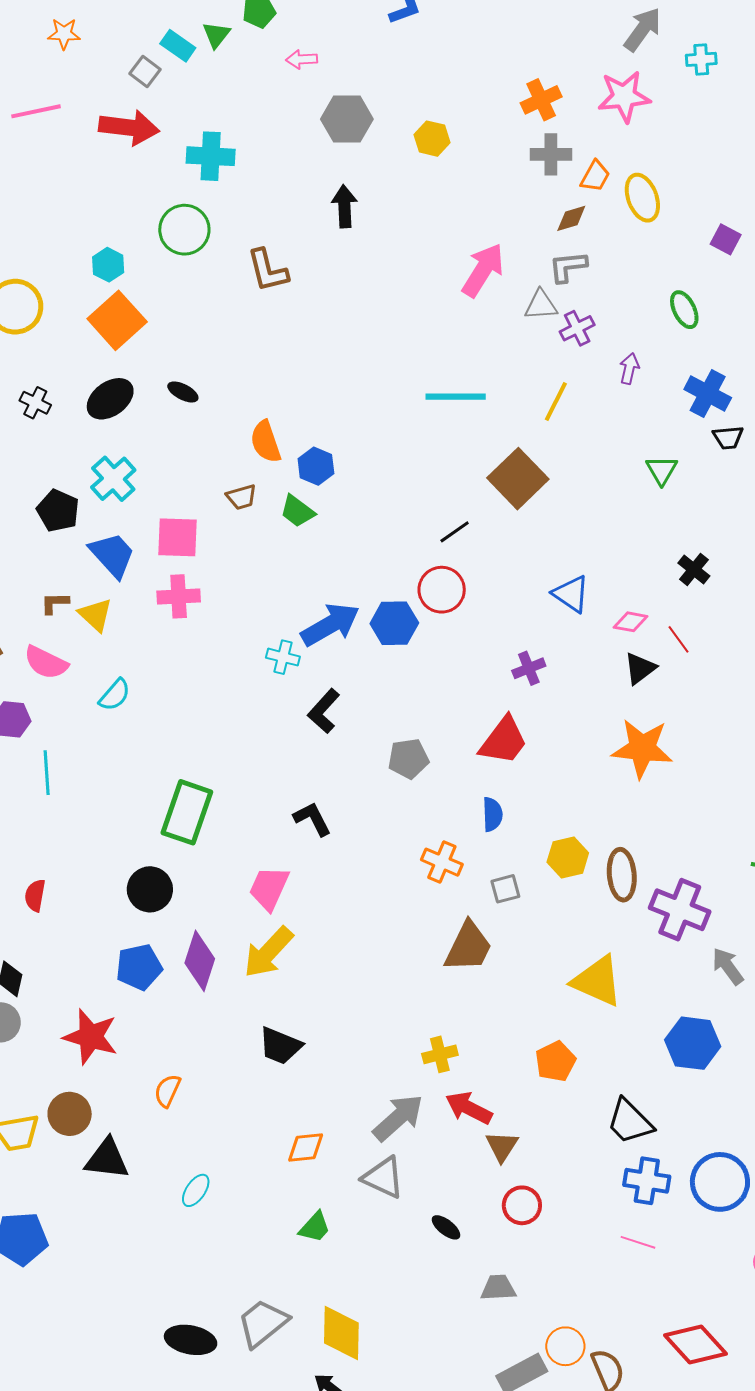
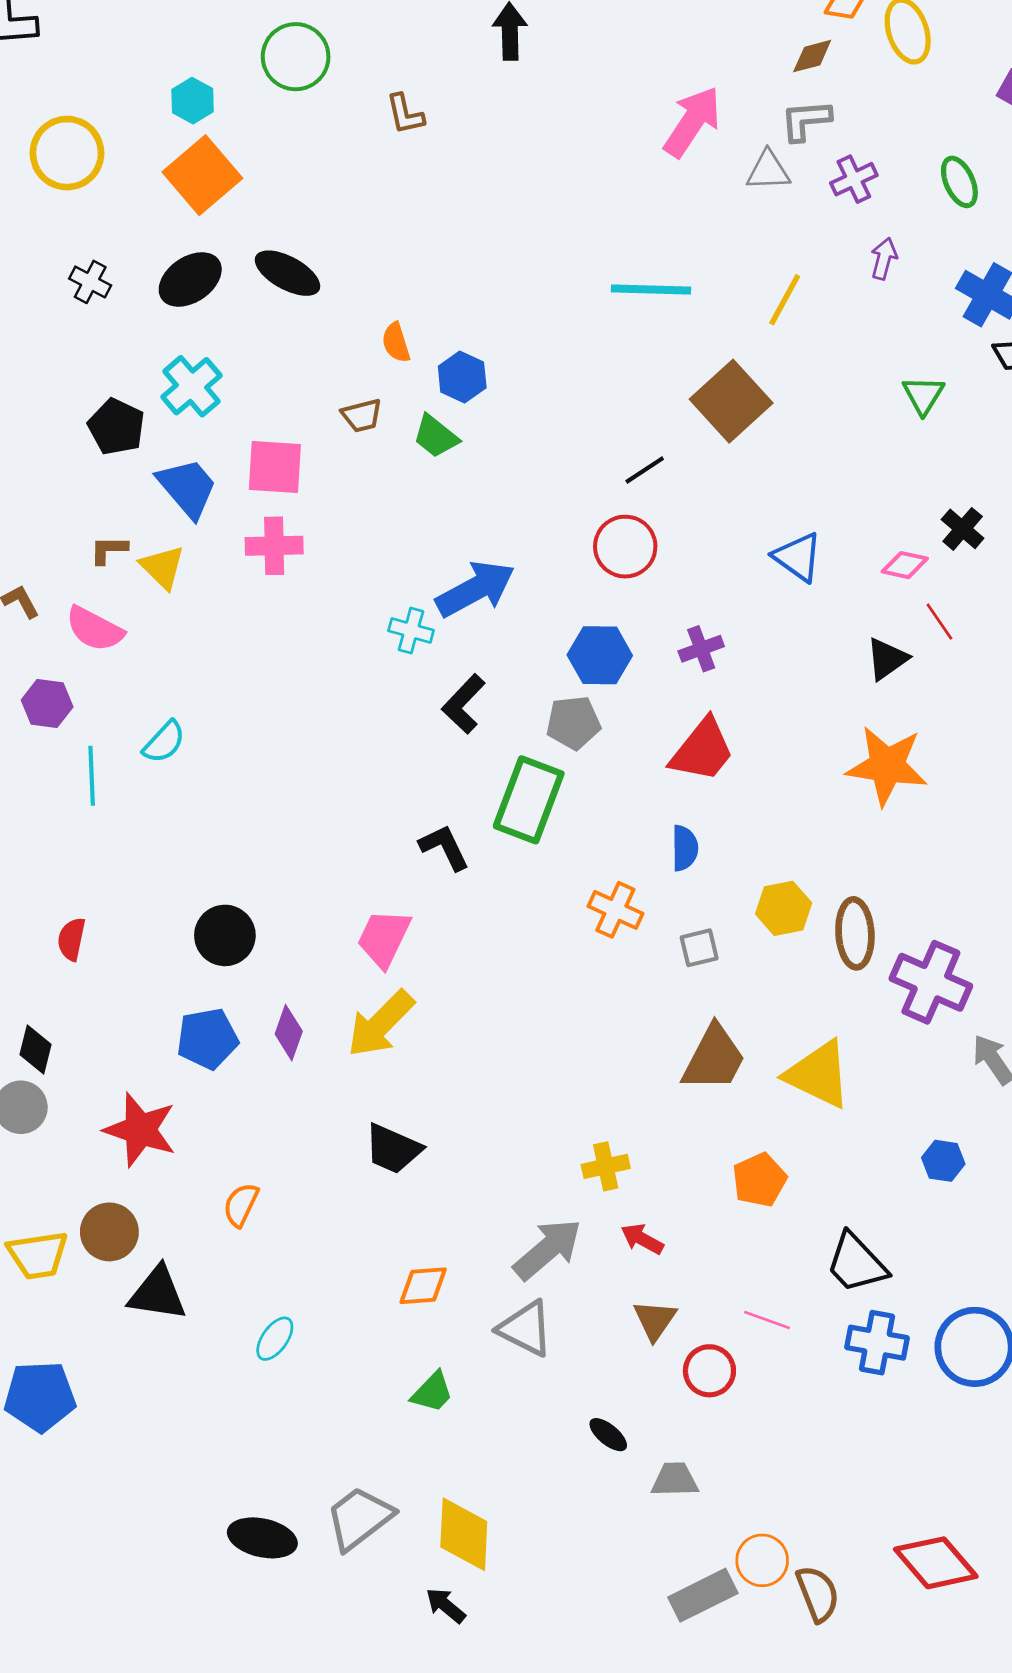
brown L-shape: (268, 270) -> (405, 114), size x0.7
purple cross: (577, 328) -> (854, 179), moved
black ellipse: (183, 392) -> (287, 273), size x1.6
orange semicircle: (266, 442) -> (396, 343), size x0.7
pink diamond: (631, 622) -> (905, 565), moved
blue hexagon: (394, 623) -> (600, 655), moved
purple cross: (529, 668) -> (701, 649), moved
cyan semicircle: (115, 695) -> (164, 742), moved
gray pentagon: (408, 759) -> (573, 723), moved
green rectangle: (187, 812) -> (529, 800), moved
brown trapezoid: (468, 947) -> (714, 1058), moved
purple diamond: (200, 961) -> (289, 1033), size x0.7
blue hexagon: (693, 1043) -> (943, 1161), size x0.6
red arrow: (469, 1108) -> (642, 1239), size x0.7
brown triangle: (502, 1146) -> (655, 1320), moved
black ellipse: (446, 1227) -> (608, 1435), moved
pink line: (638, 1242) -> (767, 1320), moved

